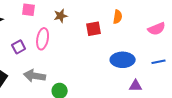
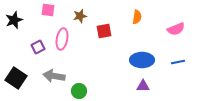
red square: (94, 29) -> (104, 31), moved
purple triangle: (136, 86) -> (143, 86), moved

